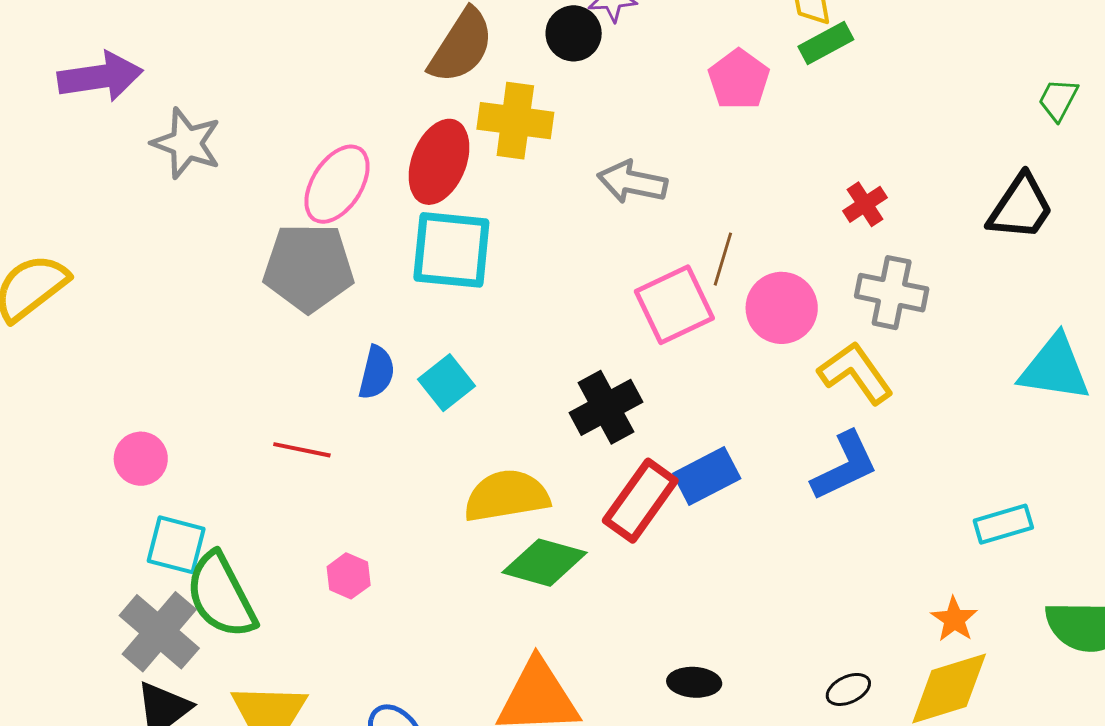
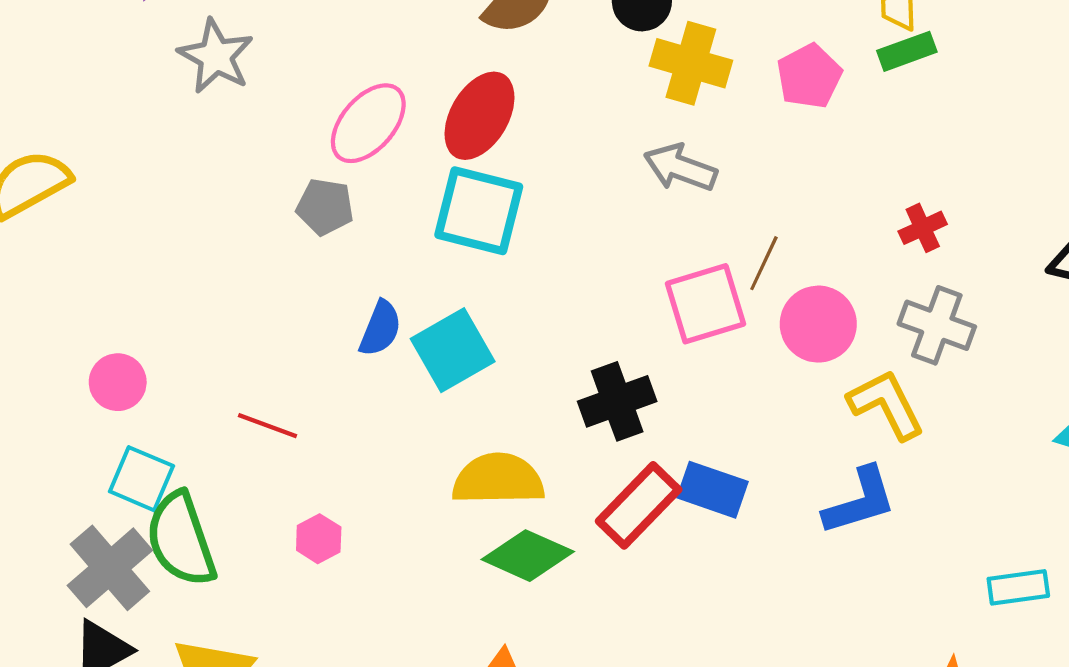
yellow cross: (515, 121) -> (691, 63), moved
gray pentagon: (309, 267) -> (325, 207), size x0.6
cyan square: (447, 383) -> (453, 350), size x1.4
red line: (302, 450) -> (267, 426), moved
blue rectangle: (707, 476) -> (713, 490), turned 38

